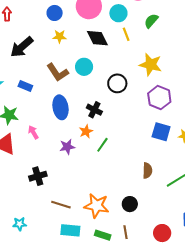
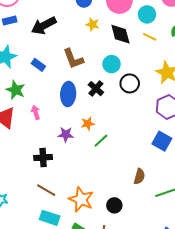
yellow line: (126, 34) -> (150, 37), turned -56
yellow star: (60, 36) -> (93, 24), moved
cyan circle: (84, 67) -> (112, 64), moved
black cross: (94, 110) -> (96, 89), moved
black cross: (38, 176) -> (43, 157), moved

